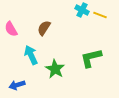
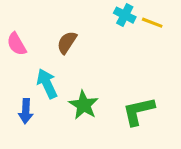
green L-shape: (91, 58) -> (139, 111), moved
blue arrow: (17, 85) -> (26, 111), moved, turned -70

